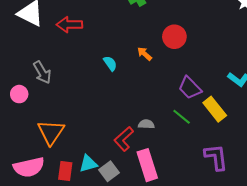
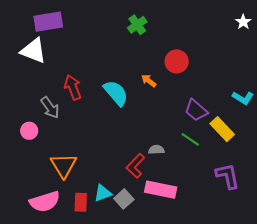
red arrow: (69, 25) -> (73, 87), moved, turned 75
cyan semicircle: (110, 63) -> (116, 93), size x1.8
pink rectangle: (147, 165) -> (161, 190), turned -56

